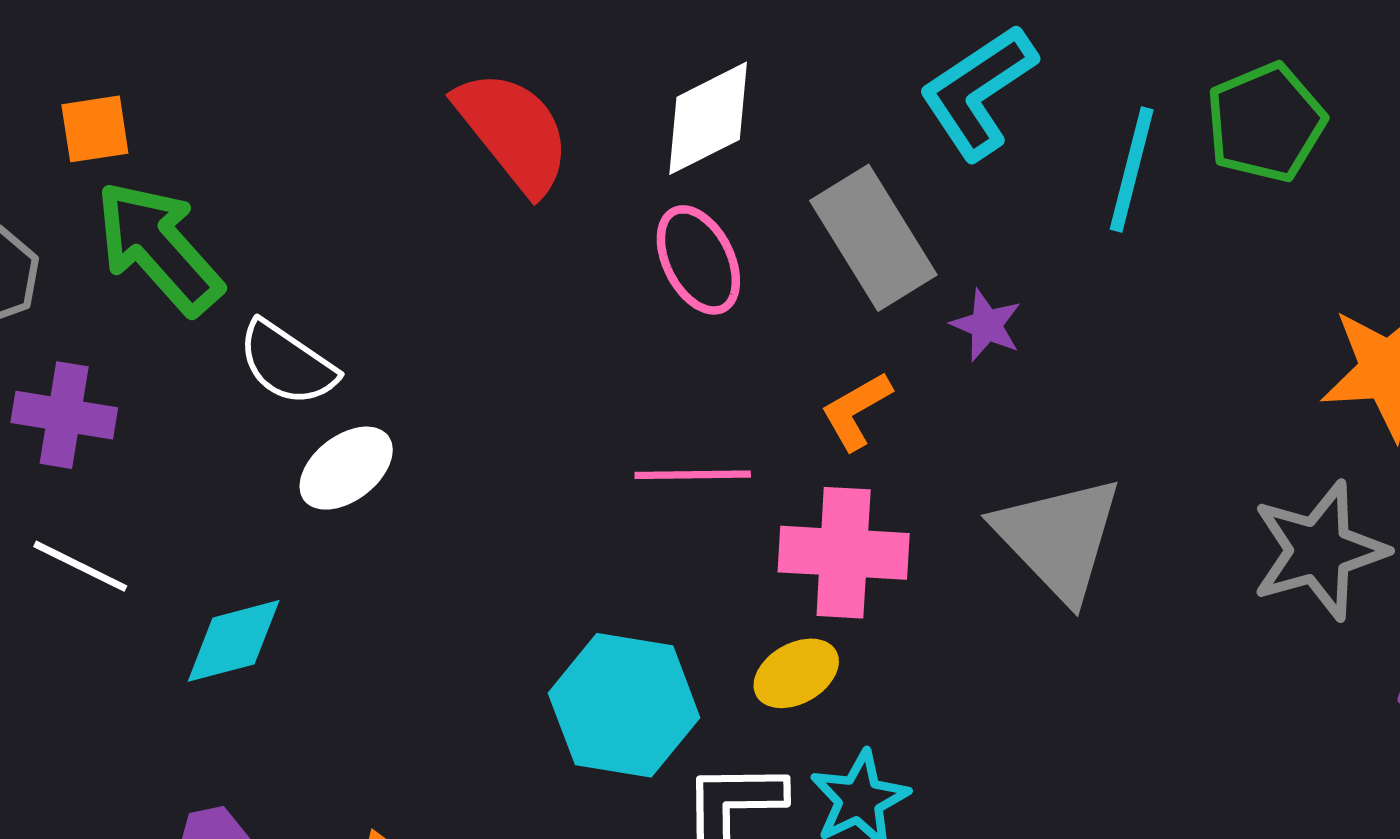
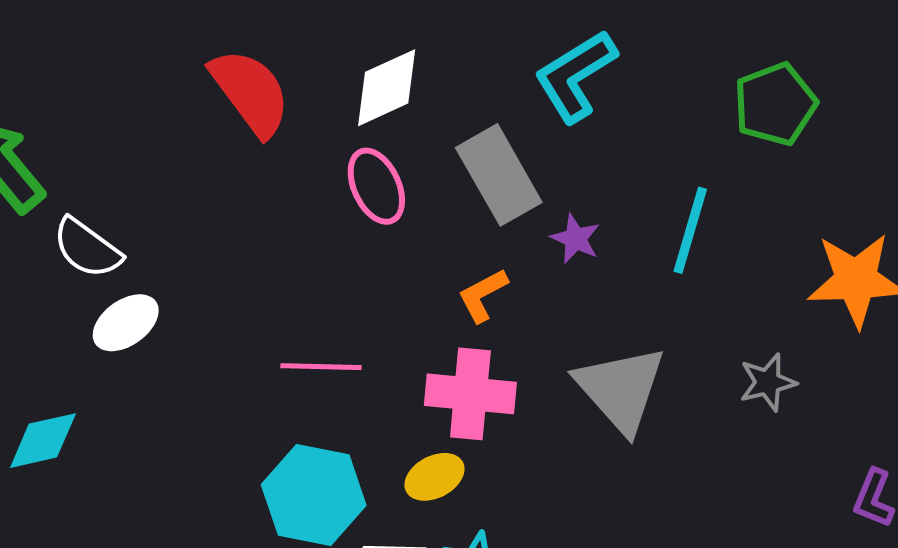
cyan line: (1132, 170) -> (690, 230), moved
pink line: (693, 475) -> (321, 367), moved
gray star: (1319, 551) -> (768, 382), moved, size x0.6

